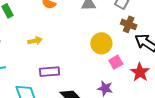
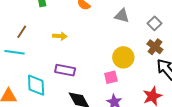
pink square: (116, 62) -> (111, 77), moved

